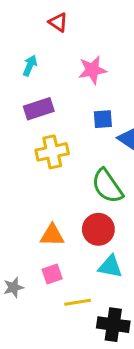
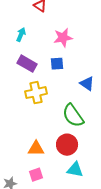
purple rectangle: (39, 109) -> (27, 64), turned 48
blue square: (103, 119) -> (57, 64), moved

